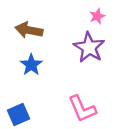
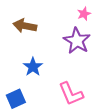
blue star: (31, 65) -> (33, 67), moved

